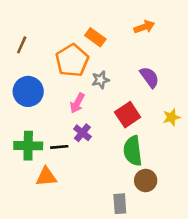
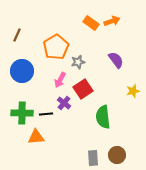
orange rectangle: (95, 37) -> (91, 23), moved
red square: (128, 115) -> (83, 89), moved
brown circle: (146, 180) -> (117, 155), moved

